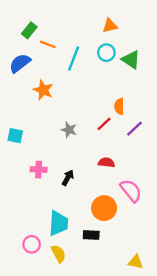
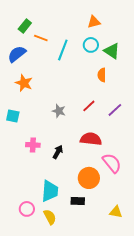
orange star: (43, 90) -> (24, 83), moved
orange semicircle: (119, 106) -> (102, 75), moved
red semicircle: (106, 163) -> (91, 139), size x1.5
yellow triangle: (136, 262) -> (116, 212), moved

